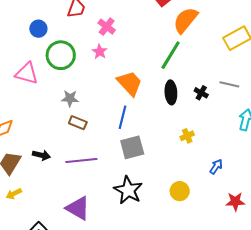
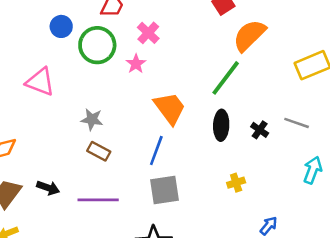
green circle: (61, 55) -> (97, 45), moved

